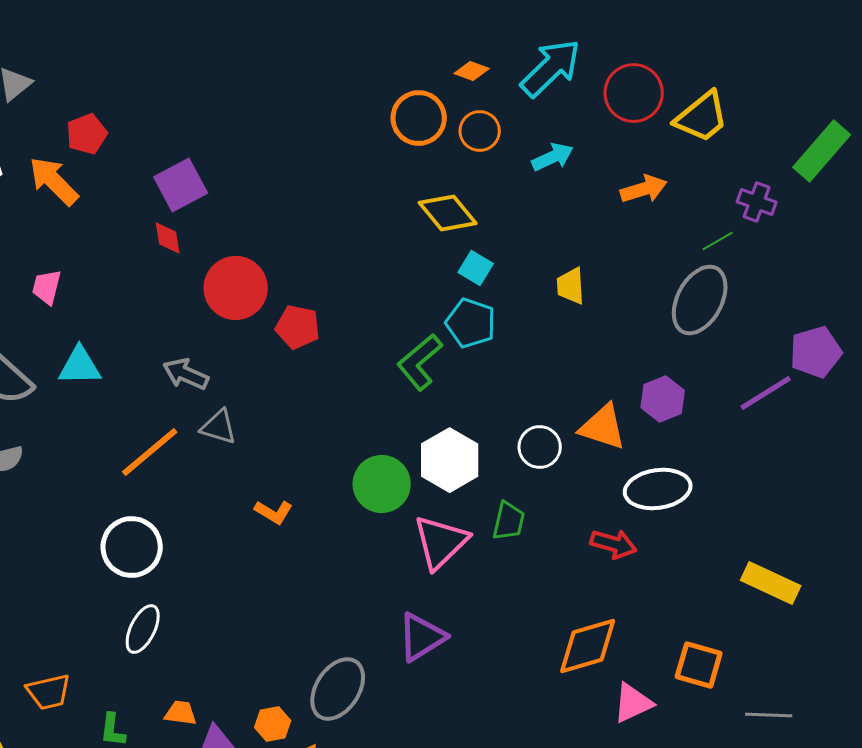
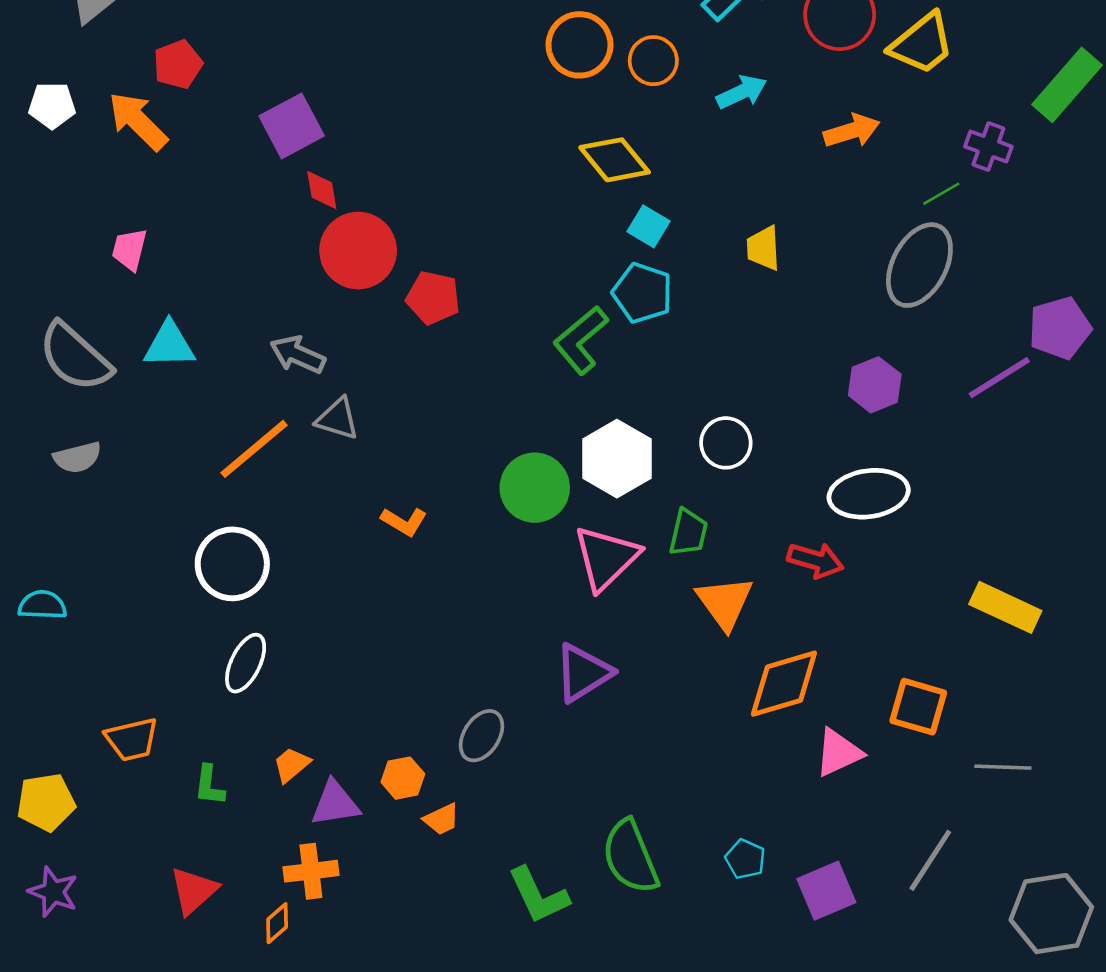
red diamond: (168, 238) -> (322, 190), moved
orange triangle: (603, 427) -> (725, 603), moved, turned 36
gray ellipse: (338, 689) -> (482, 736), size x0.7
orange trapezoid: (181, 713) -> (292, 765), turned -48

